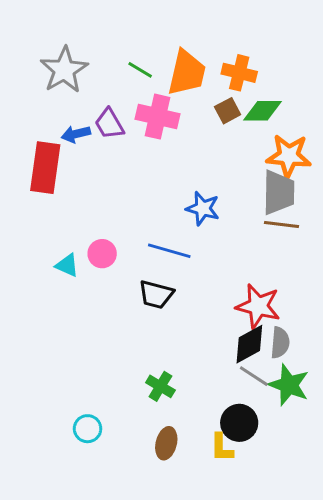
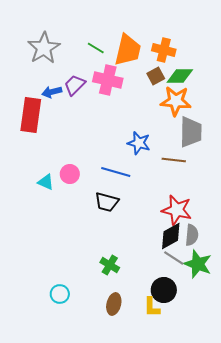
purple trapezoid: (109, 124) -> (75, 85), turned 75
orange star: (289, 156) -> (176, 101), moved
brown line: (281, 224) -> (174, 160), moved

